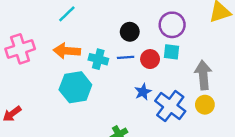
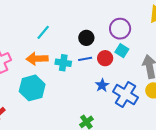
cyan line: (67, 14) -> (43, 32), moved
cyan square: (172, 52) -> (122, 51), turned 32
cyan hexagon: (75, 87) -> (32, 88), moved

